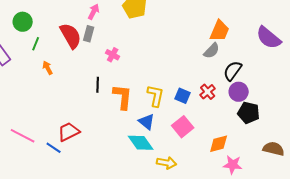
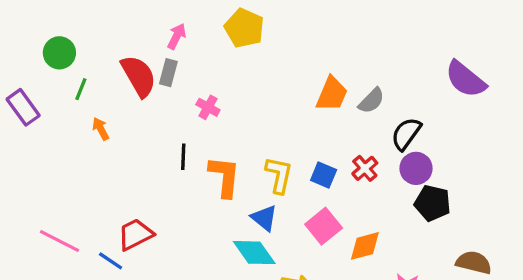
orange trapezoid: (220, 31) -> (332, 94), moved
orange diamond: (219, 144) -> (365, 246), moved

